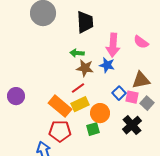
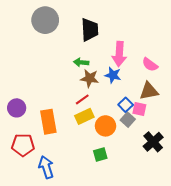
pink semicircle: (141, 42) -> (150, 65), moved
gray square: (147, 103) -> (128, 120), moved
orange rectangle: (60, 106) -> (48, 122), moved, turned 40
black cross: (132, 125) -> (153, 142), moved
green square: (93, 129) -> (100, 155), moved
red pentagon: (60, 131) -> (23, 145), moved

